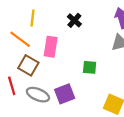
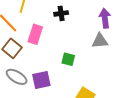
black cross: (74, 20) -> (61, 13), turned 32

